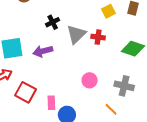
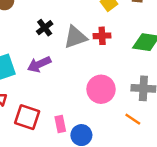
gray triangle: (76, 34) -> (75, 37), turned 35
pink circle: (90, 80) -> (101, 89), size x1.5

